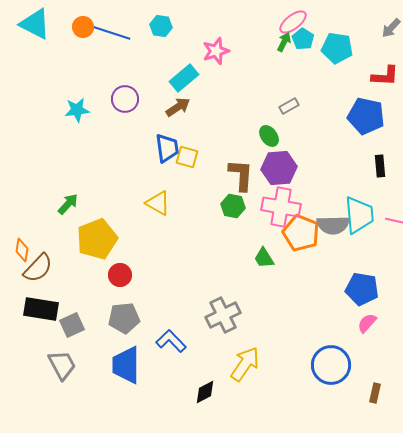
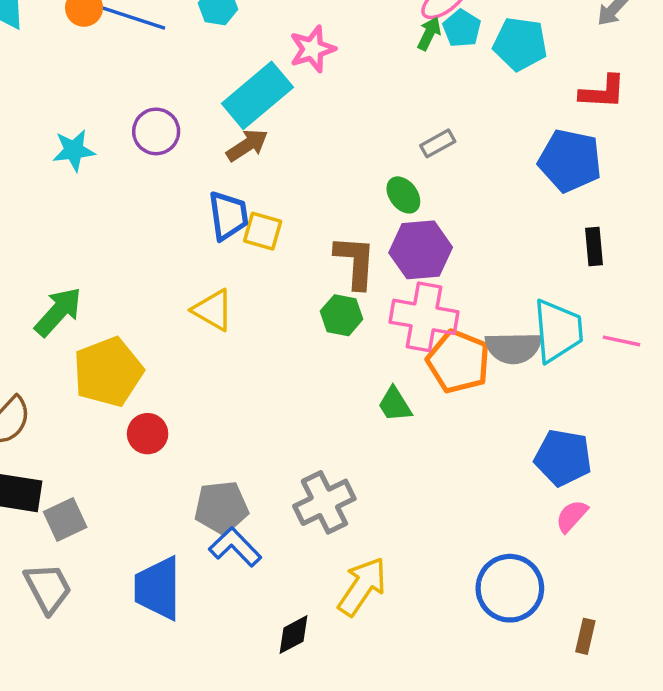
cyan rectangle: (184, 78) -> (257, 95), size x1.4
green arrow: (68, 204) -> (58, 312), size x1.4
gray pentagon: (124, 318) -> (221, 507), moved

